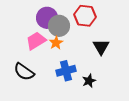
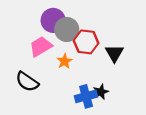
red hexagon: (85, 16) -> (86, 42), moved
orange star: (56, 43) -> (64, 61), moved
blue cross: (66, 71) -> (86, 96), moved

